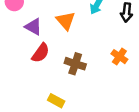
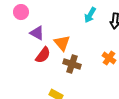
orange triangle: (66, 21) -> (62, 43), moved

